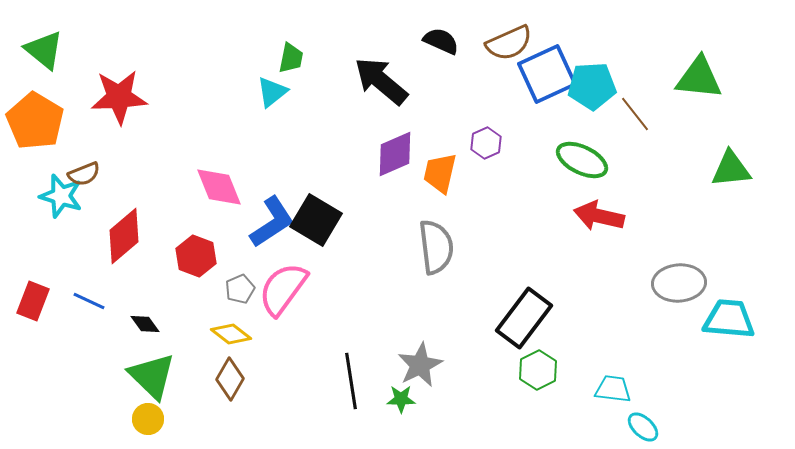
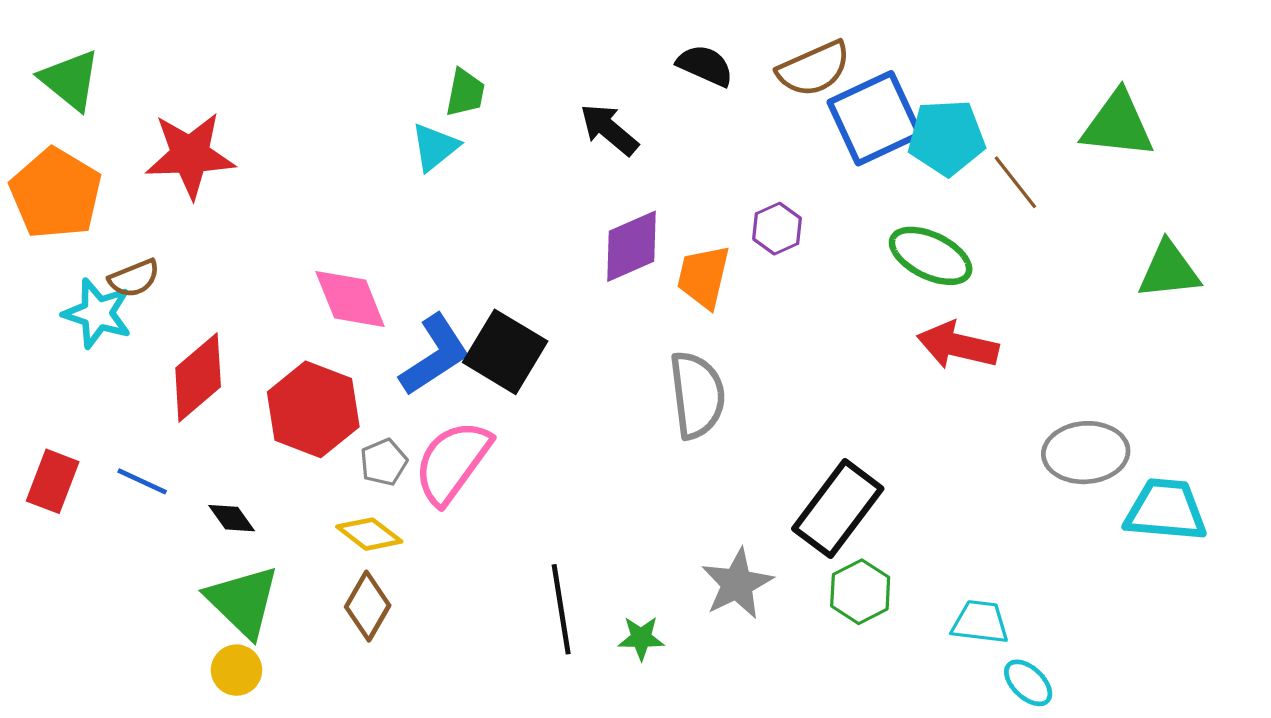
black arrow: (381, 81) -> (609, 130), size x0.7
red hexagon: (196, 256) -> (313, 409), size x1.4
gray star: (420, 365) -> (737, 584), moved

